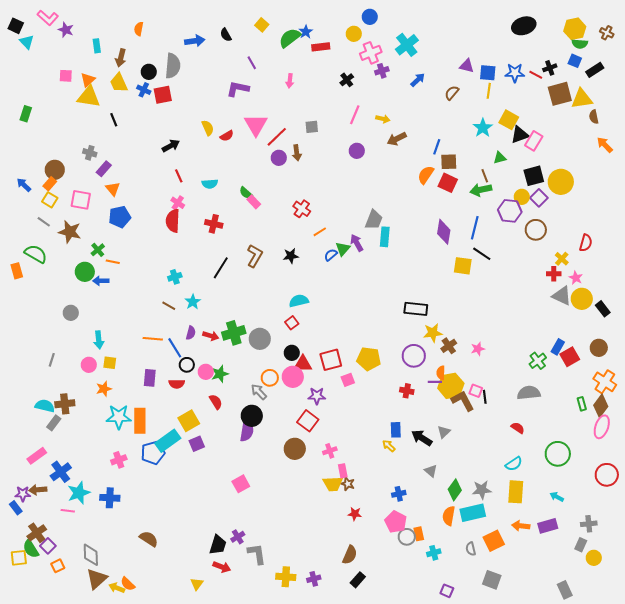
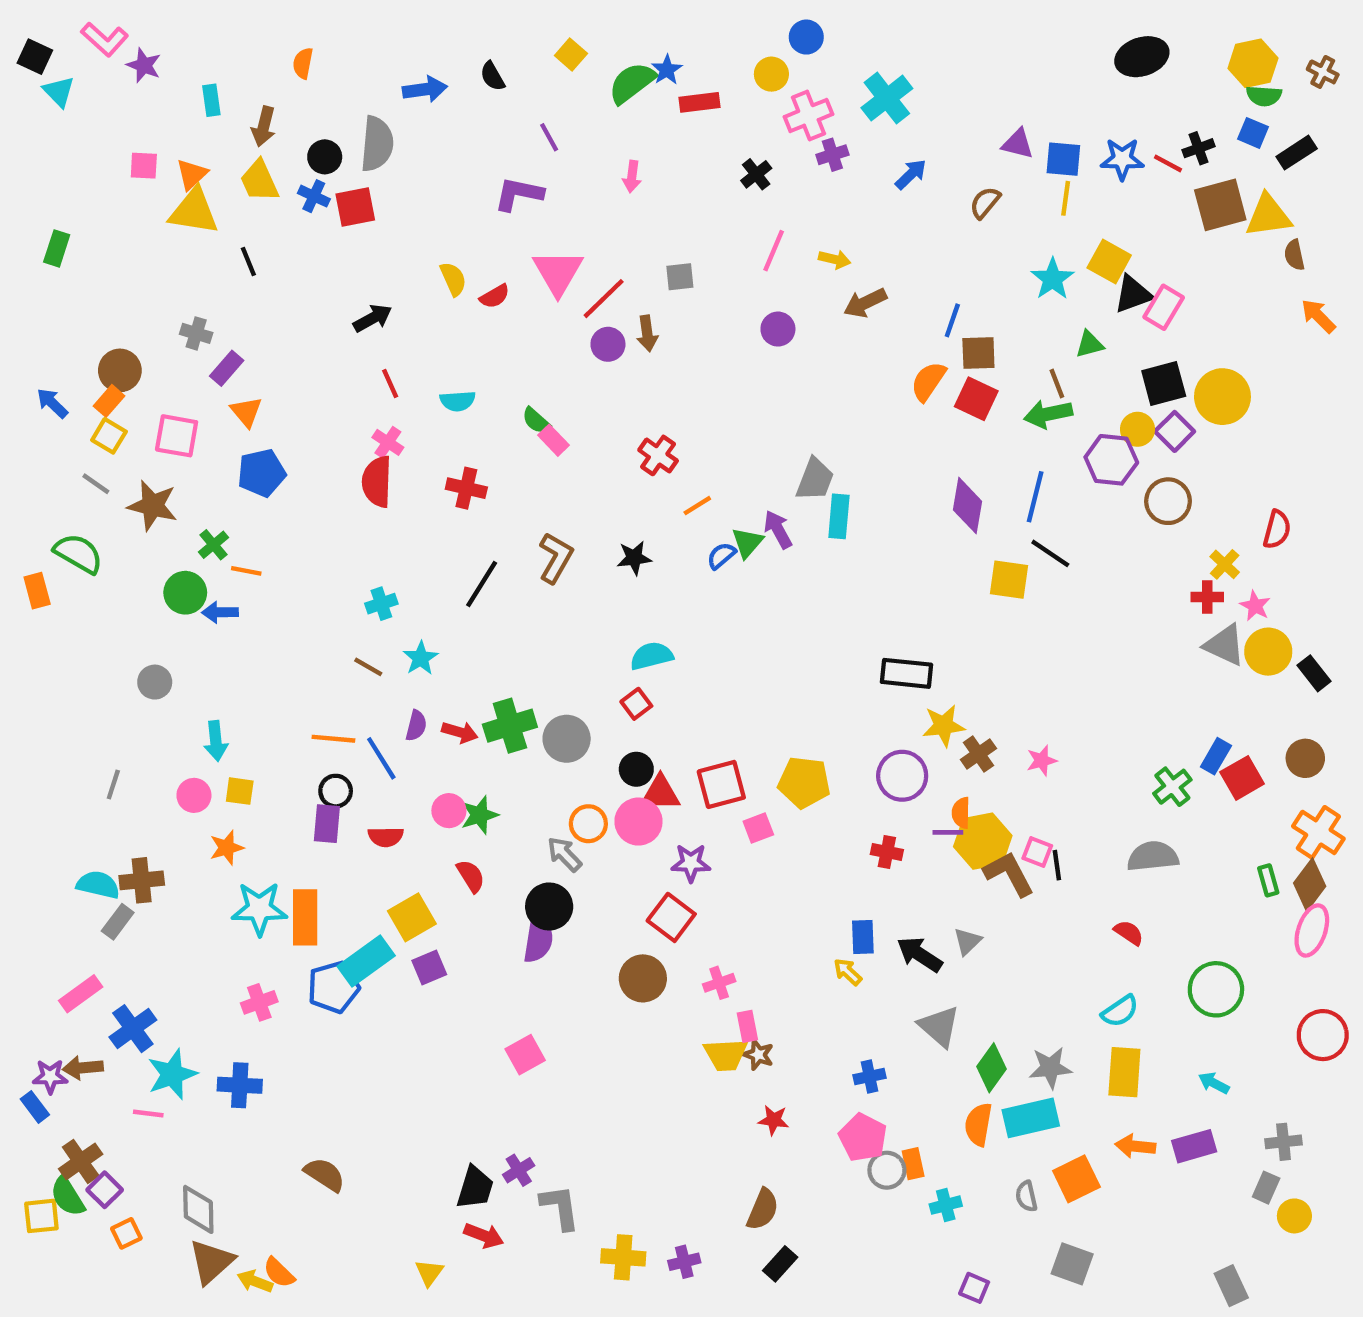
black circle: (187, 365) -> (336, 791), moved
gray triangle: (431, 471) -> (939, 1026), size x1.5

